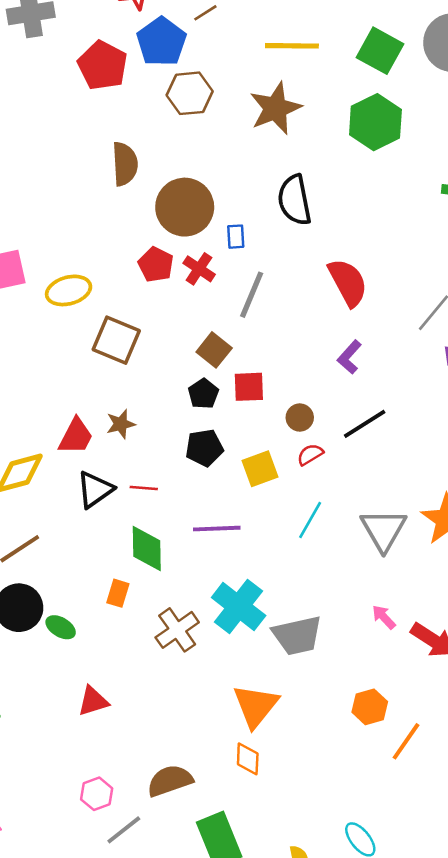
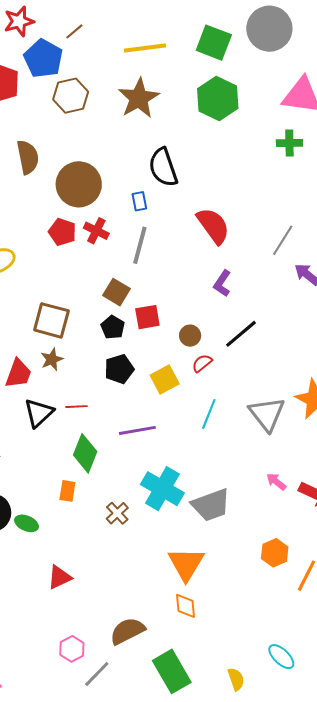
blue rectangle: (236, 237) -> (139, 201), moved
brown square: (116, 340) -> (51, 320), moved
green diamond: (147, 549) -> (85, 453), turned 30
brown cross: (177, 630) -> (117, 513), size x0.7

